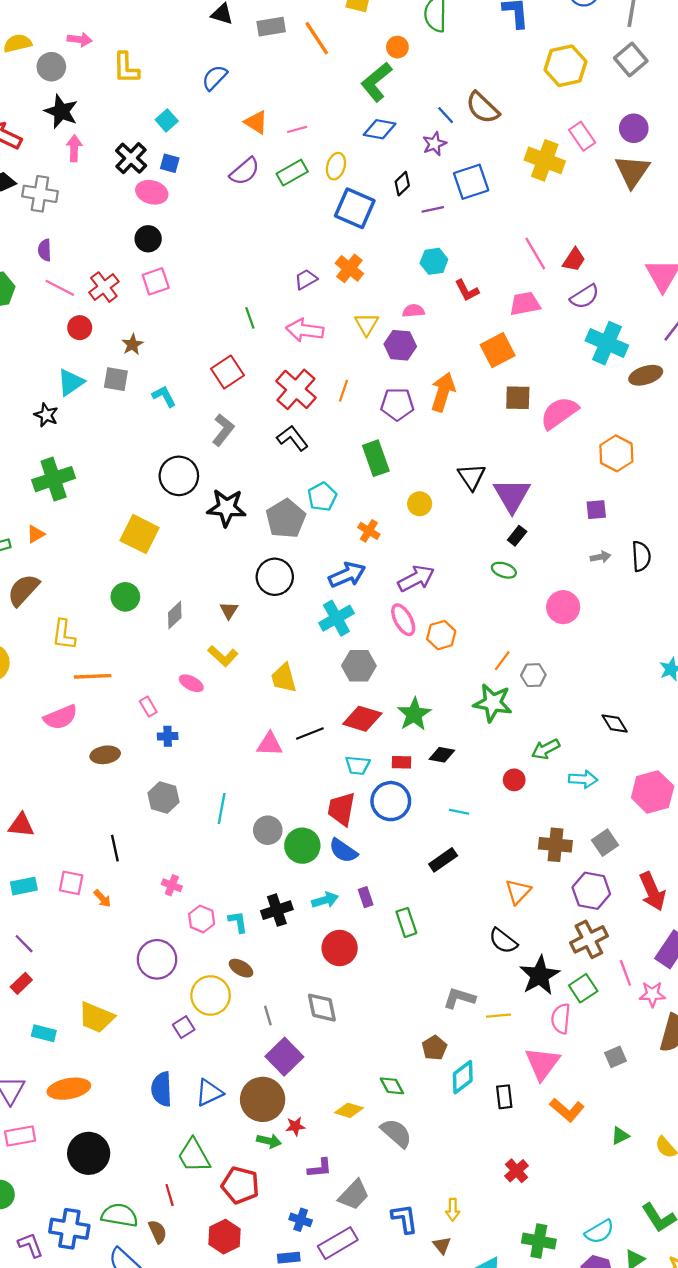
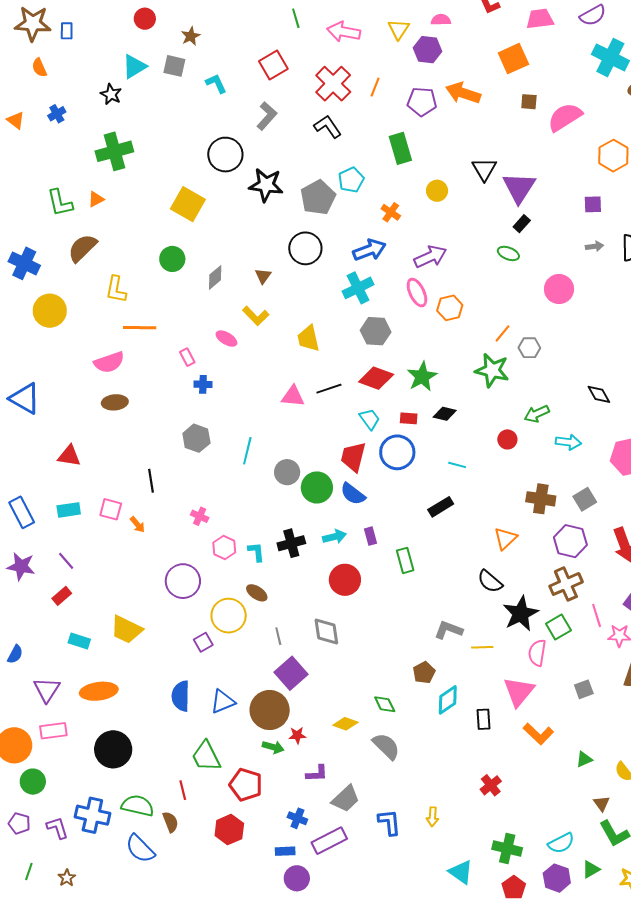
orange arrow: (443, 392) -> (463, 93), turned -92
brown square: (518, 398) -> (529, 102), size x0.7
brown ellipse: (105, 755) -> (115, 402), moved
cyan trapezoid: (358, 765) -> (370, 419), turned -135
brown triangle: (442, 1245) -> (602, 803), moved

